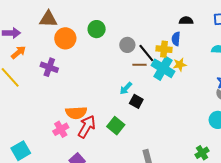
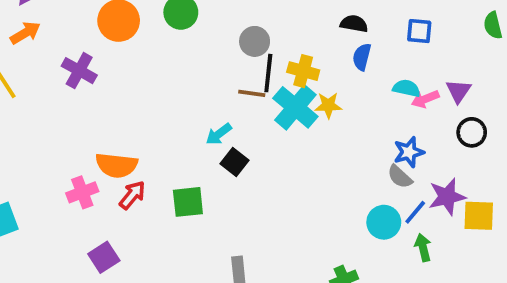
blue semicircle: (176, 39) -> (362, 57), moved
gray circle: (127, 45) -> (255, 41), moved
black line: (146, 53) -> (268, 73), turned 36
green square: (116, 126) -> (188, 202), turned 36
red arrow: (87, 127) -> (132, 195), size x0.7

